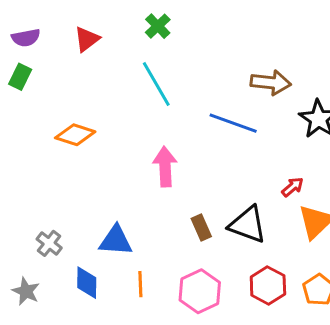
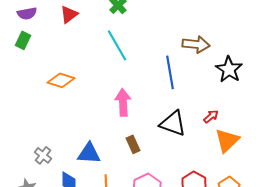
blue line: (233, 123) -> (170, 72), turned 60
black triangle: (248, 225) -> (173, 123), moved
brown rectangle: (201, 228) -> (133, 144), moved

